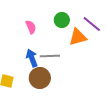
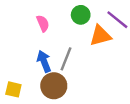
gray line: (50, 56) -> (66, 59), turned -66

